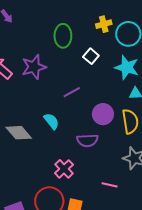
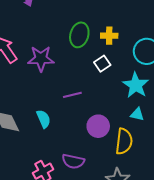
yellow cross: (104, 24) -> (109, 36), moved
purple semicircle: (87, 140) -> (73, 161), moved

